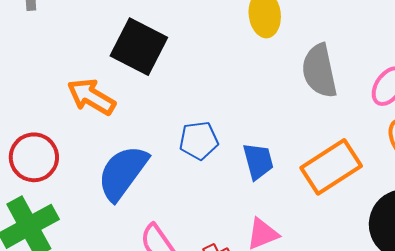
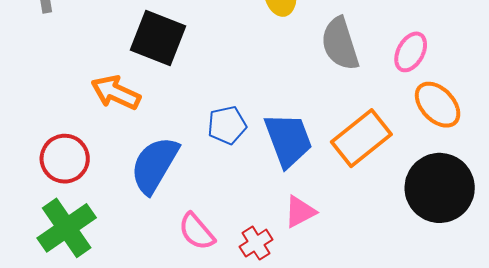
blue trapezoid: (258, 161) -> (288, 140), size x1.5

